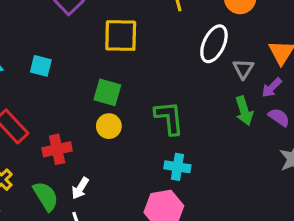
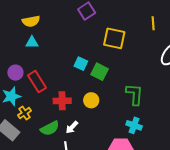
cyan square: (41, 66) -> (81, 64), moved
yellow circle: (109, 126) -> (91, 100), moved
green semicircle: (46, 196) -> (50, 128), turned 84

